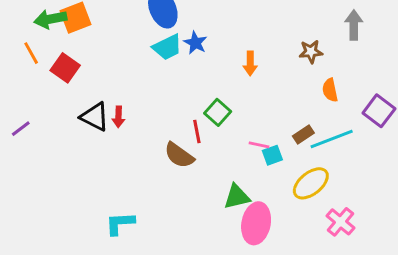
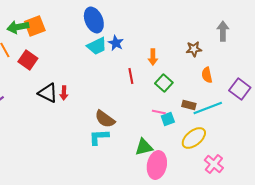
green square: (218, 112) -> (164, 83), moved
red line: (197, 132) -> (131, 76), moved
brown rectangle: (303, 135) -> (189, 105), turned 48
cyan L-shape: (120, 223) -> (99, 137), moved

